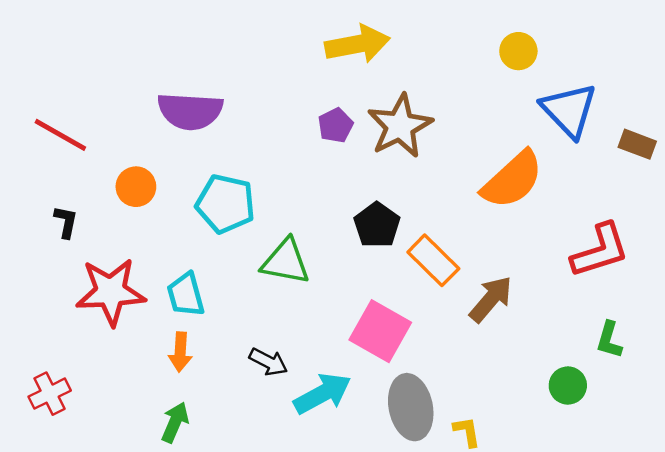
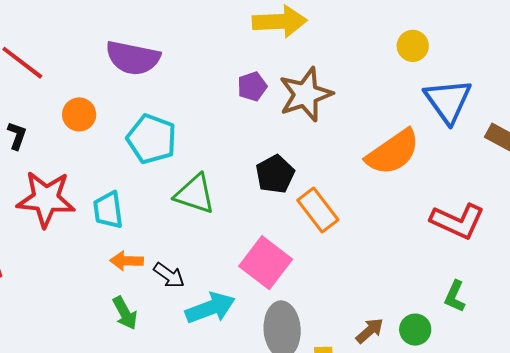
red L-shape: (600, 251) -> (458, 221), turned 34
brown arrow: (491, 299) -> (370, 331), moved, size x0.7
orange arrow: (180, 352) -> (127, 261), moved, turned 80
green arrow: (175, 422) -> (125, 313), moved, turned 120

